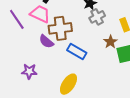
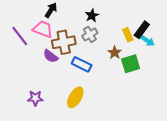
gray cross: (97, 17) -> (90, 34), moved
purple star: (29, 71) -> (35, 98), moved

